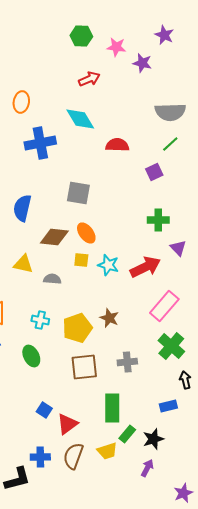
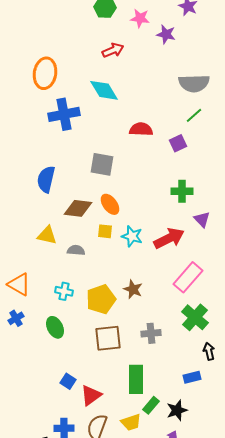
orange ellipse: (21, 102) -> (45, 73), size x1.4
red semicircle: (117, 145) -> (141, 129), moved

